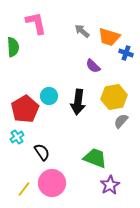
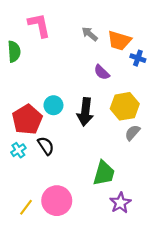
black semicircle: (42, 152) -> (46, 146), moved
green trapezoid: (95, 158) -> (104, 173), turned 85

